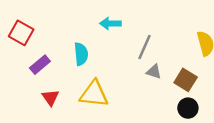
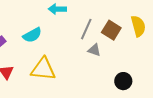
cyan semicircle: (81, 54) -> (32, 35), turned 66
brown square: (186, 80) -> (111, 30), moved

